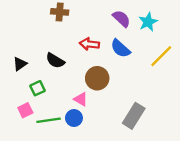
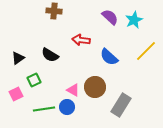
blue semicircle: (120, 48) -> (109, 57), moved
brown circle: (97, 78) -> (95, 87), moved
pink square: (25, 110) -> (16, 94), moved

